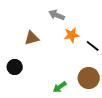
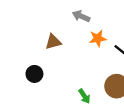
green arrow: (60, 87) -> (84, 96), turned -88

